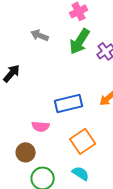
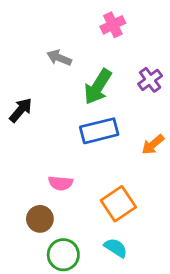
green arrow: (80, 41) -> (98, 87), moved
blue rectangle: (69, 103) -> (99, 131), moved

